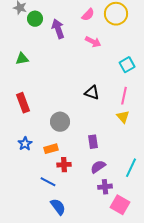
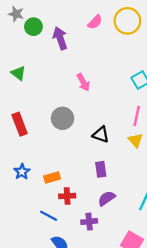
pink arrow: (93, 42) -> (83, 82), moved, turned 35
green triangle: (22, 59) -> (18, 73), turned 48
black triangle: (92, 93) -> (101, 135), moved
gray circle: (60, 122) -> (62, 118), moved
purple cross: (105, 187) -> (89, 222), moved

